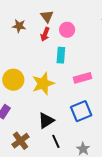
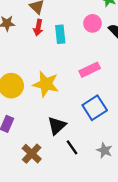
pink circle: (67, 30) -> (92, 23), moved
cyan rectangle: (61, 55) -> (60, 34), moved
yellow star: (43, 84) -> (46, 84), turned -30

